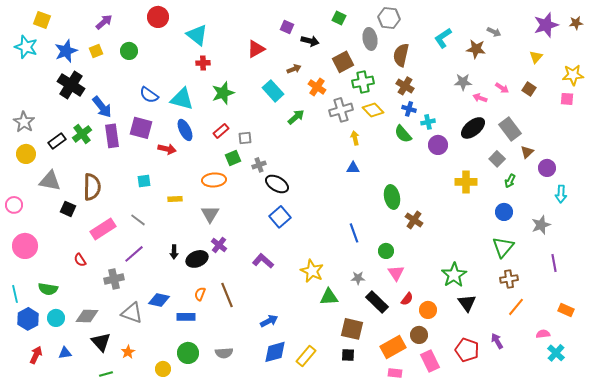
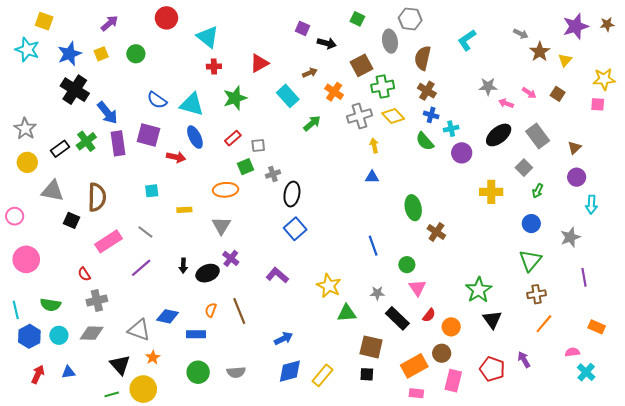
red triangle: (256, 49) -> (259, 63), moved
brown star: (476, 49) -> (540, 52), moved, turned 30
brown triangle: (527, 152) -> (575, 148), moved
black ellipse: (277, 184) -> (292, 194), turned 70
gray cross: (114, 279) -> (97, 301), moved
black triangle: (101, 342) -> (120, 365), moved
orange star: (128, 352) -> (153, 357), moved
pink rectangle: (430, 361) -> (453, 381), turned 40
yellow circle: (163, 369) -> (143, 389), moved, size x1.6

